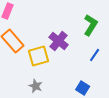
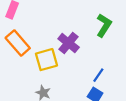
blue line: (95, 55) -> (98, 75), moved

